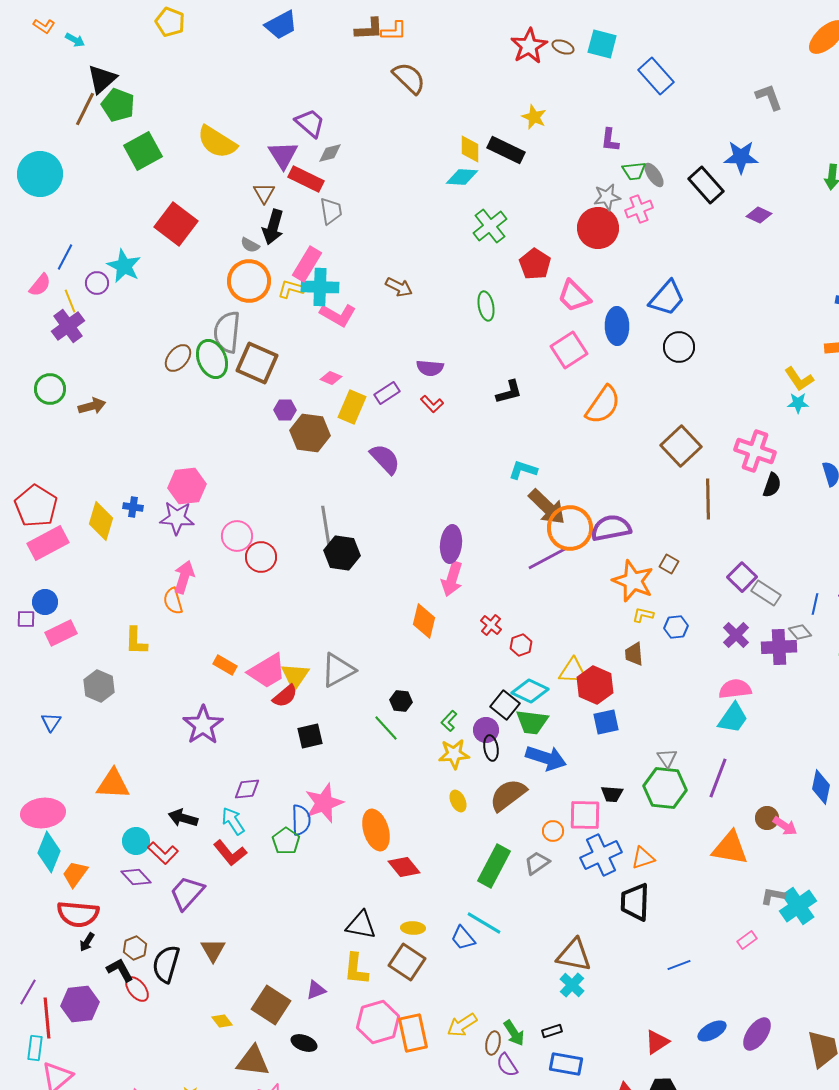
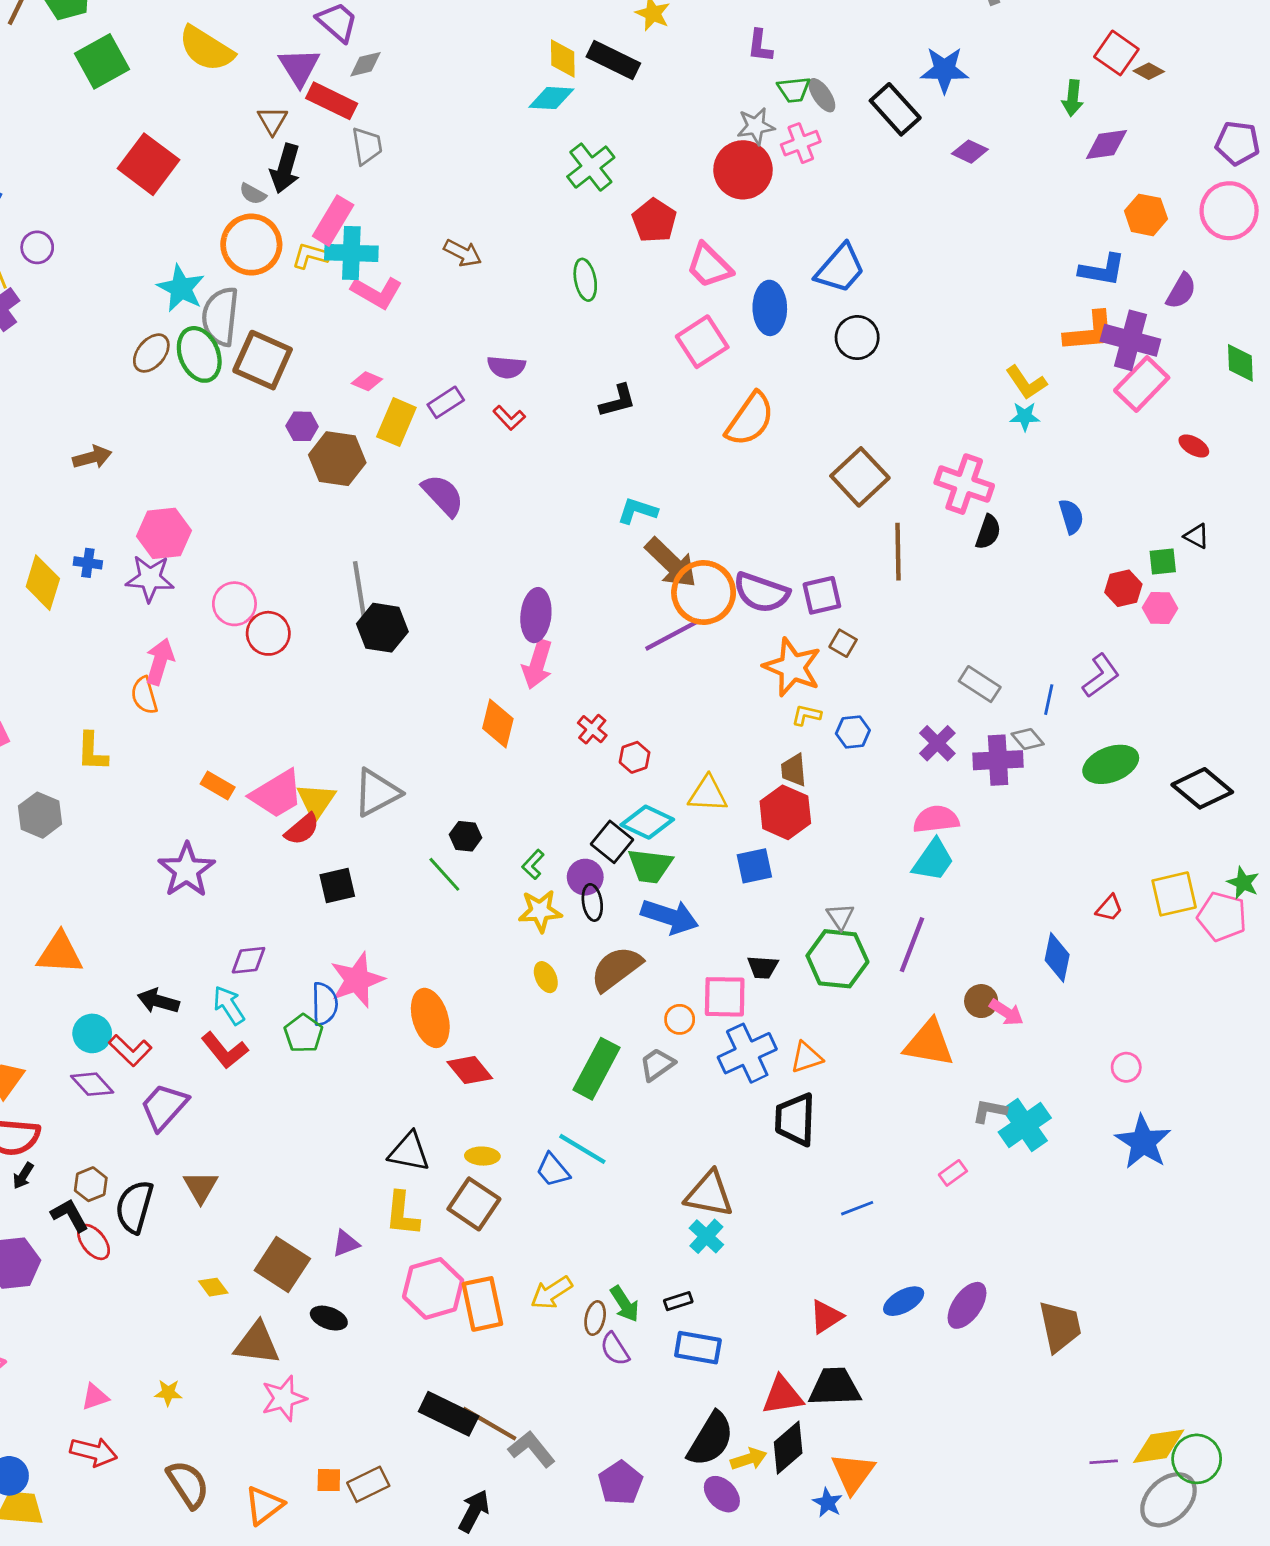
cyan star: (124, 266) -> (181, 288), moved
brown arrow: (92, 406) -> (92, 457), moved
purple semicircle: (611, 528) -> (761, 593), turned -150
purple square: (742, 577) -> (822, 595), moved, turned 32
red hexagon: (595, 685) -> (785, 812), moved

